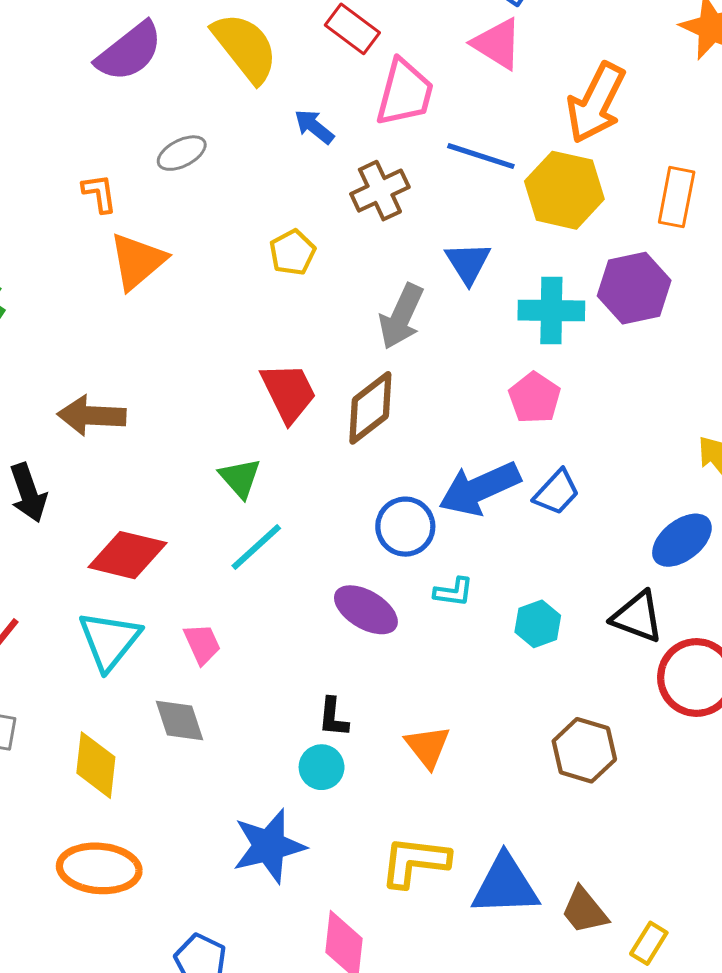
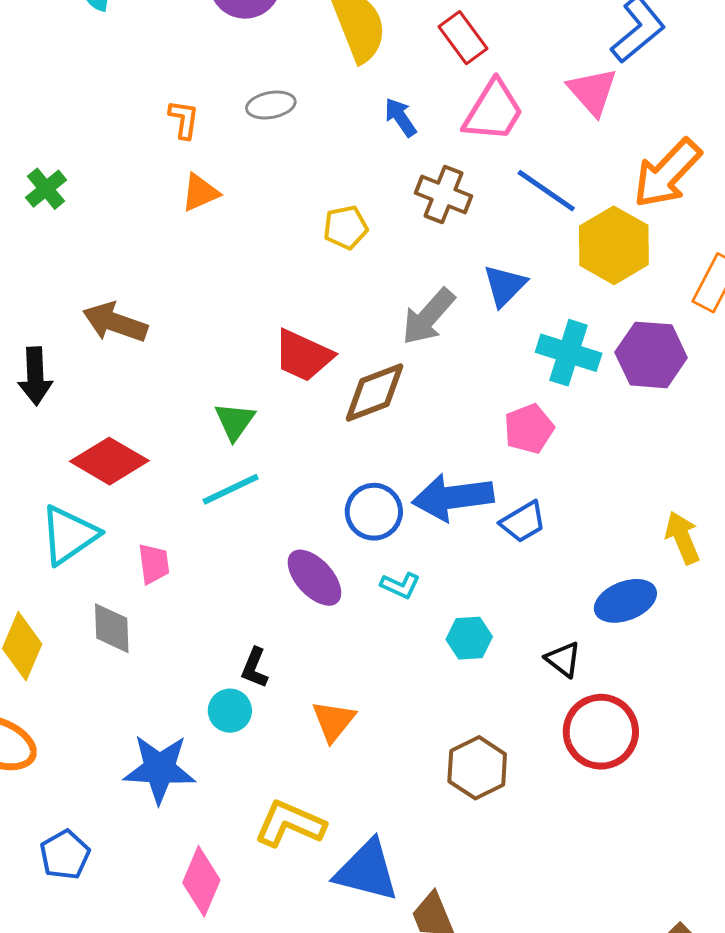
brown cross: (380, 191) -> (444, 195), turned 30
orange triangle: (137, 261) -> (200, 193), size x0.7
red trapezoid: (288, 392) -> (303, 356), turned 124
black triangle: (637, 617) -> (563, 659), size x0.7

